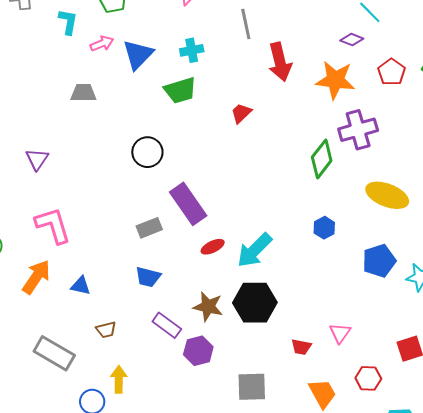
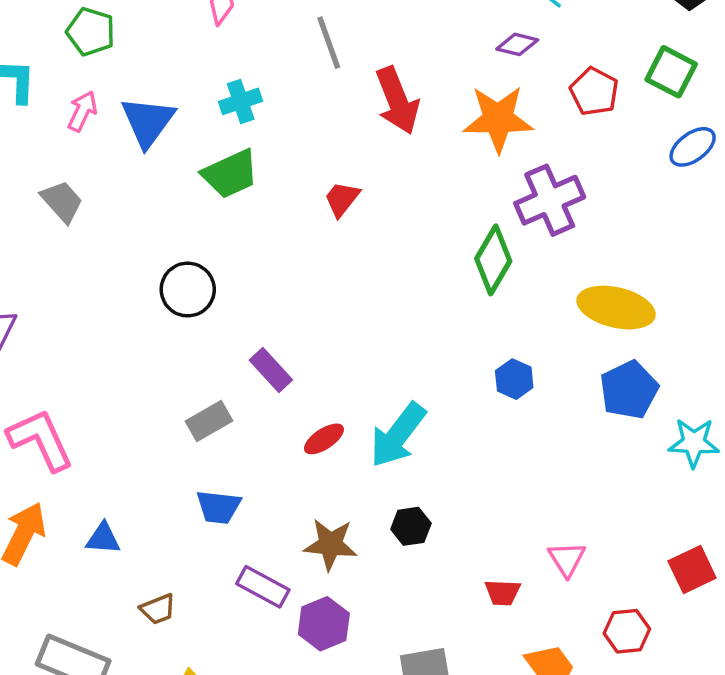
pink arrow: (102, 44) -> (82, 111), turned -35
gray trapezoid: (83, 93) -> (62, 201), turned 56
purple rectangle: (188, 204) -> (271, 370), size x0.6
blue pentagon: (379, 261) -> (629, 390), moved
black hexagon: (255, 303) -> (411, 526), size x0.5

